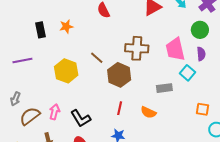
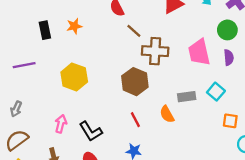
brown line: (97, 58) -> (134, 31), moved
cyan square: (188, 73) -> (216, 92), moved
red line: (120, 108) -> (135, 120), turned -40
orange semicircle: (148, 112) -> (167, 114), moved, turned 35
brown semicircle: (30, 116) -> (17, 140), moved

